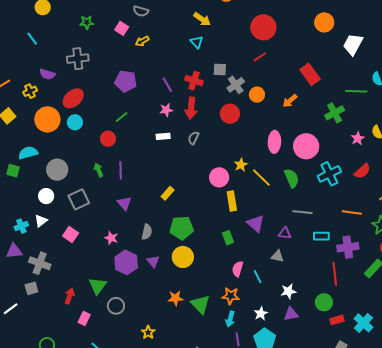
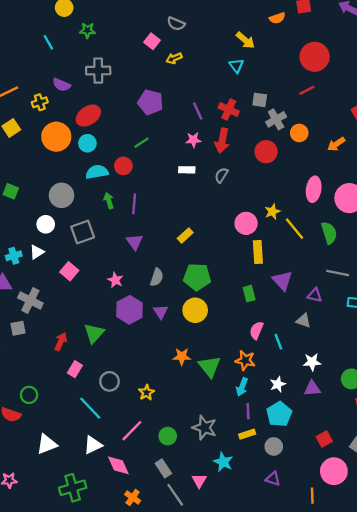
green star: (87, 22) -> (87, 30), moved
cyan semicircle: (28, 153) -> (97, 172), moved
gray circle: (116, 306) -> (110, 381), moved

